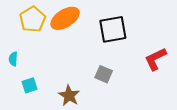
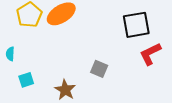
black square: (113, 29) -> (136, 25), moved

